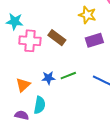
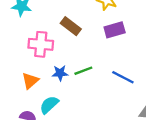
pink cross: (30, 41) -> (41, 44), moved
cyan semicircle: (40, 105) -> (49, 105), turned -144

